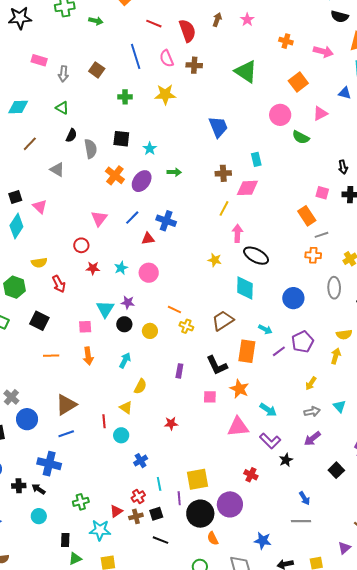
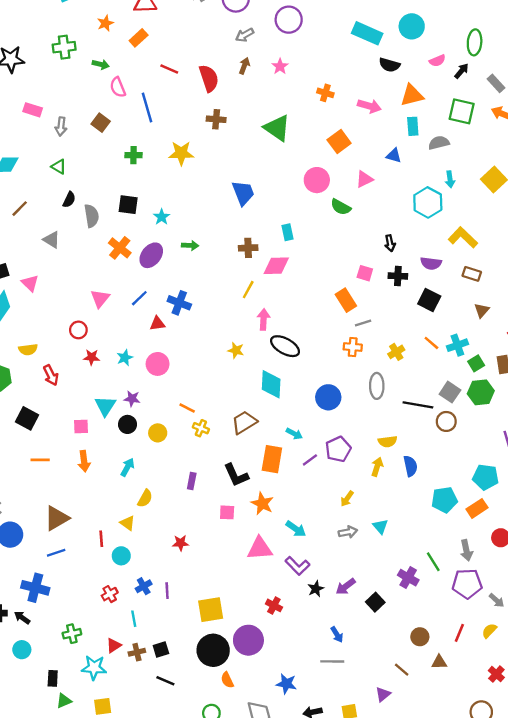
pink semicircle: (167, 58) -> (118, 87), moved
purple arrow: (312, 439) -> (346, 587), moved
cyan line: (159, 484) -> (134, 619), moved
red cross: (138, 497) -> (110, 594), moved
purple line: (179, 498) -> (167, 591), moved

